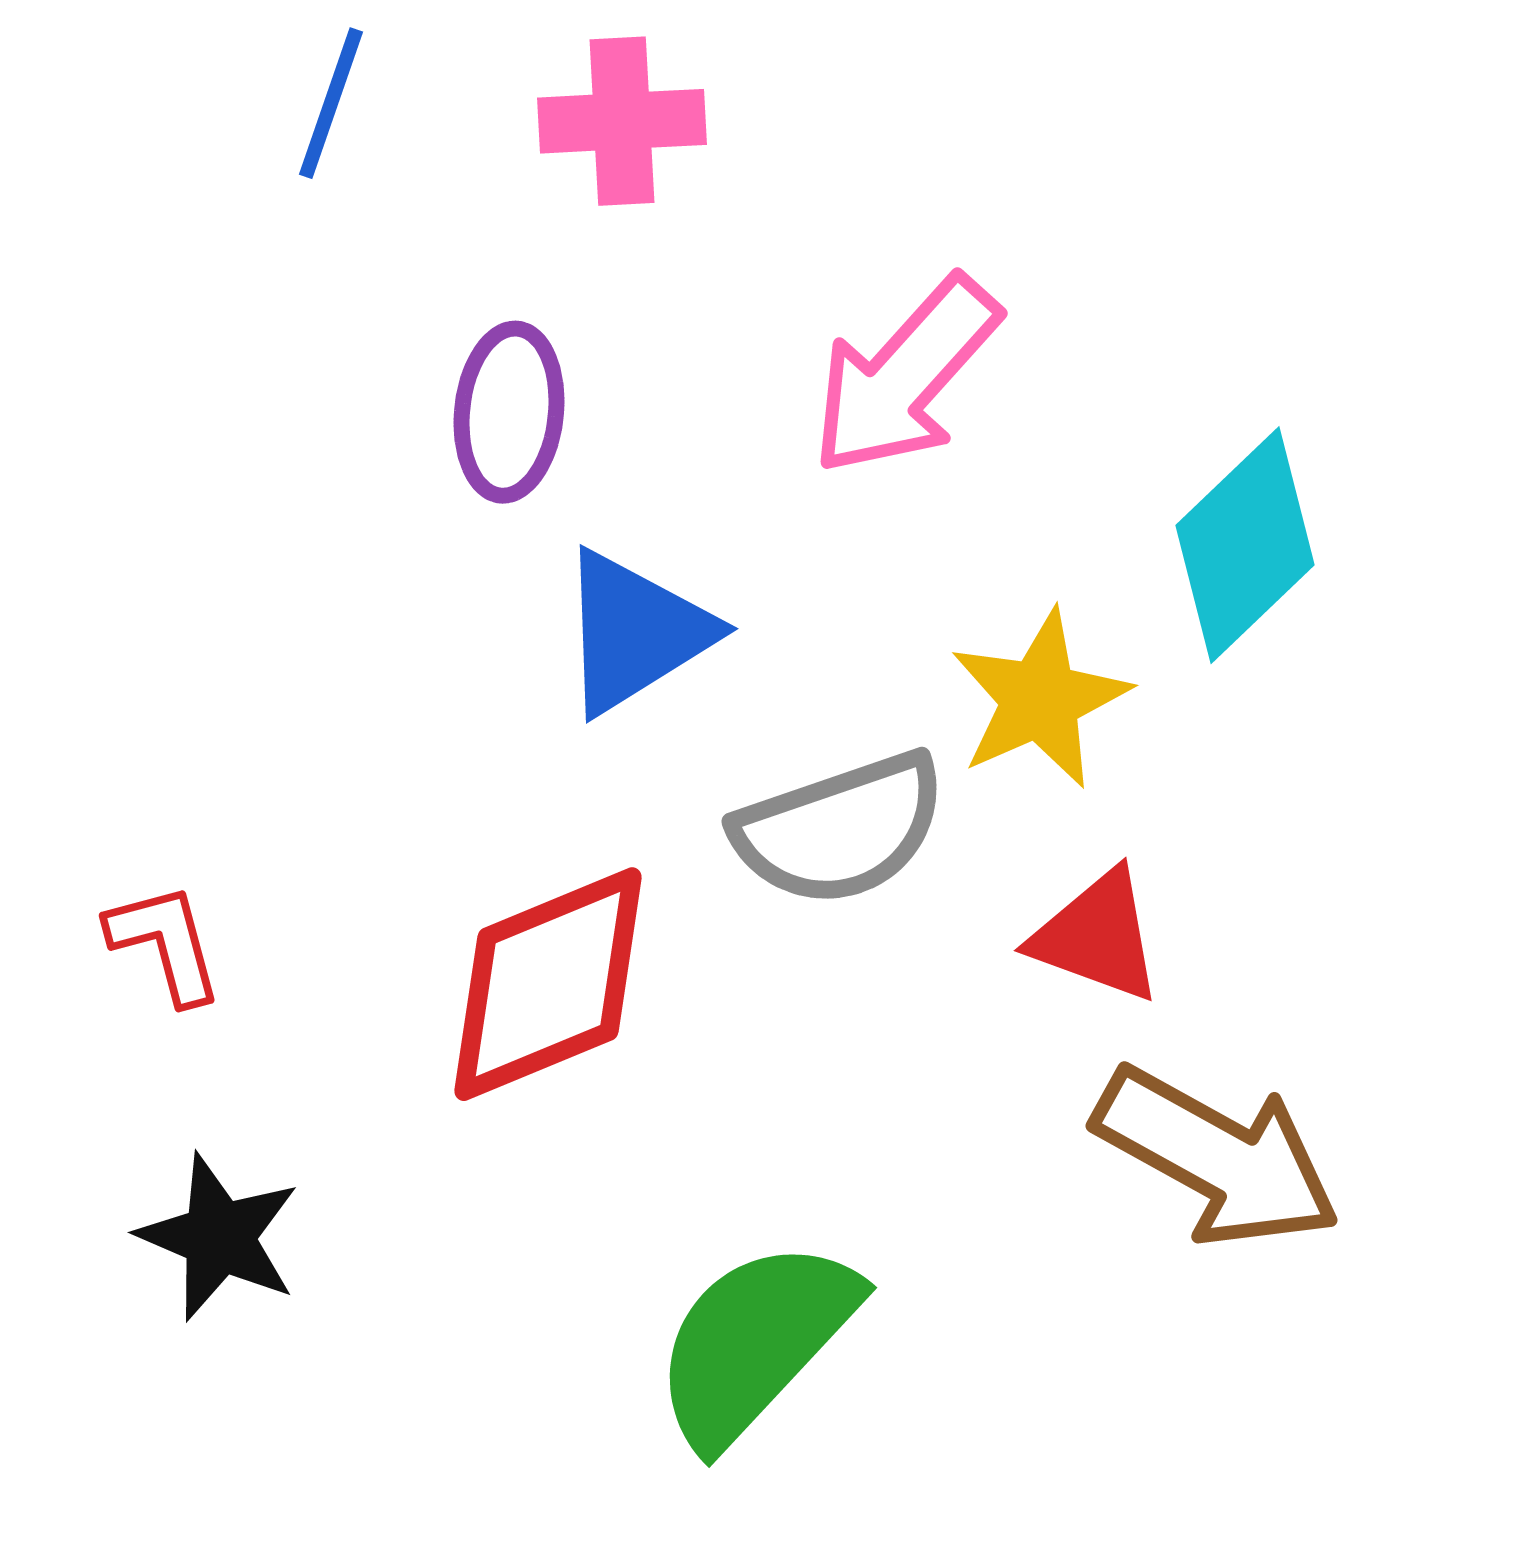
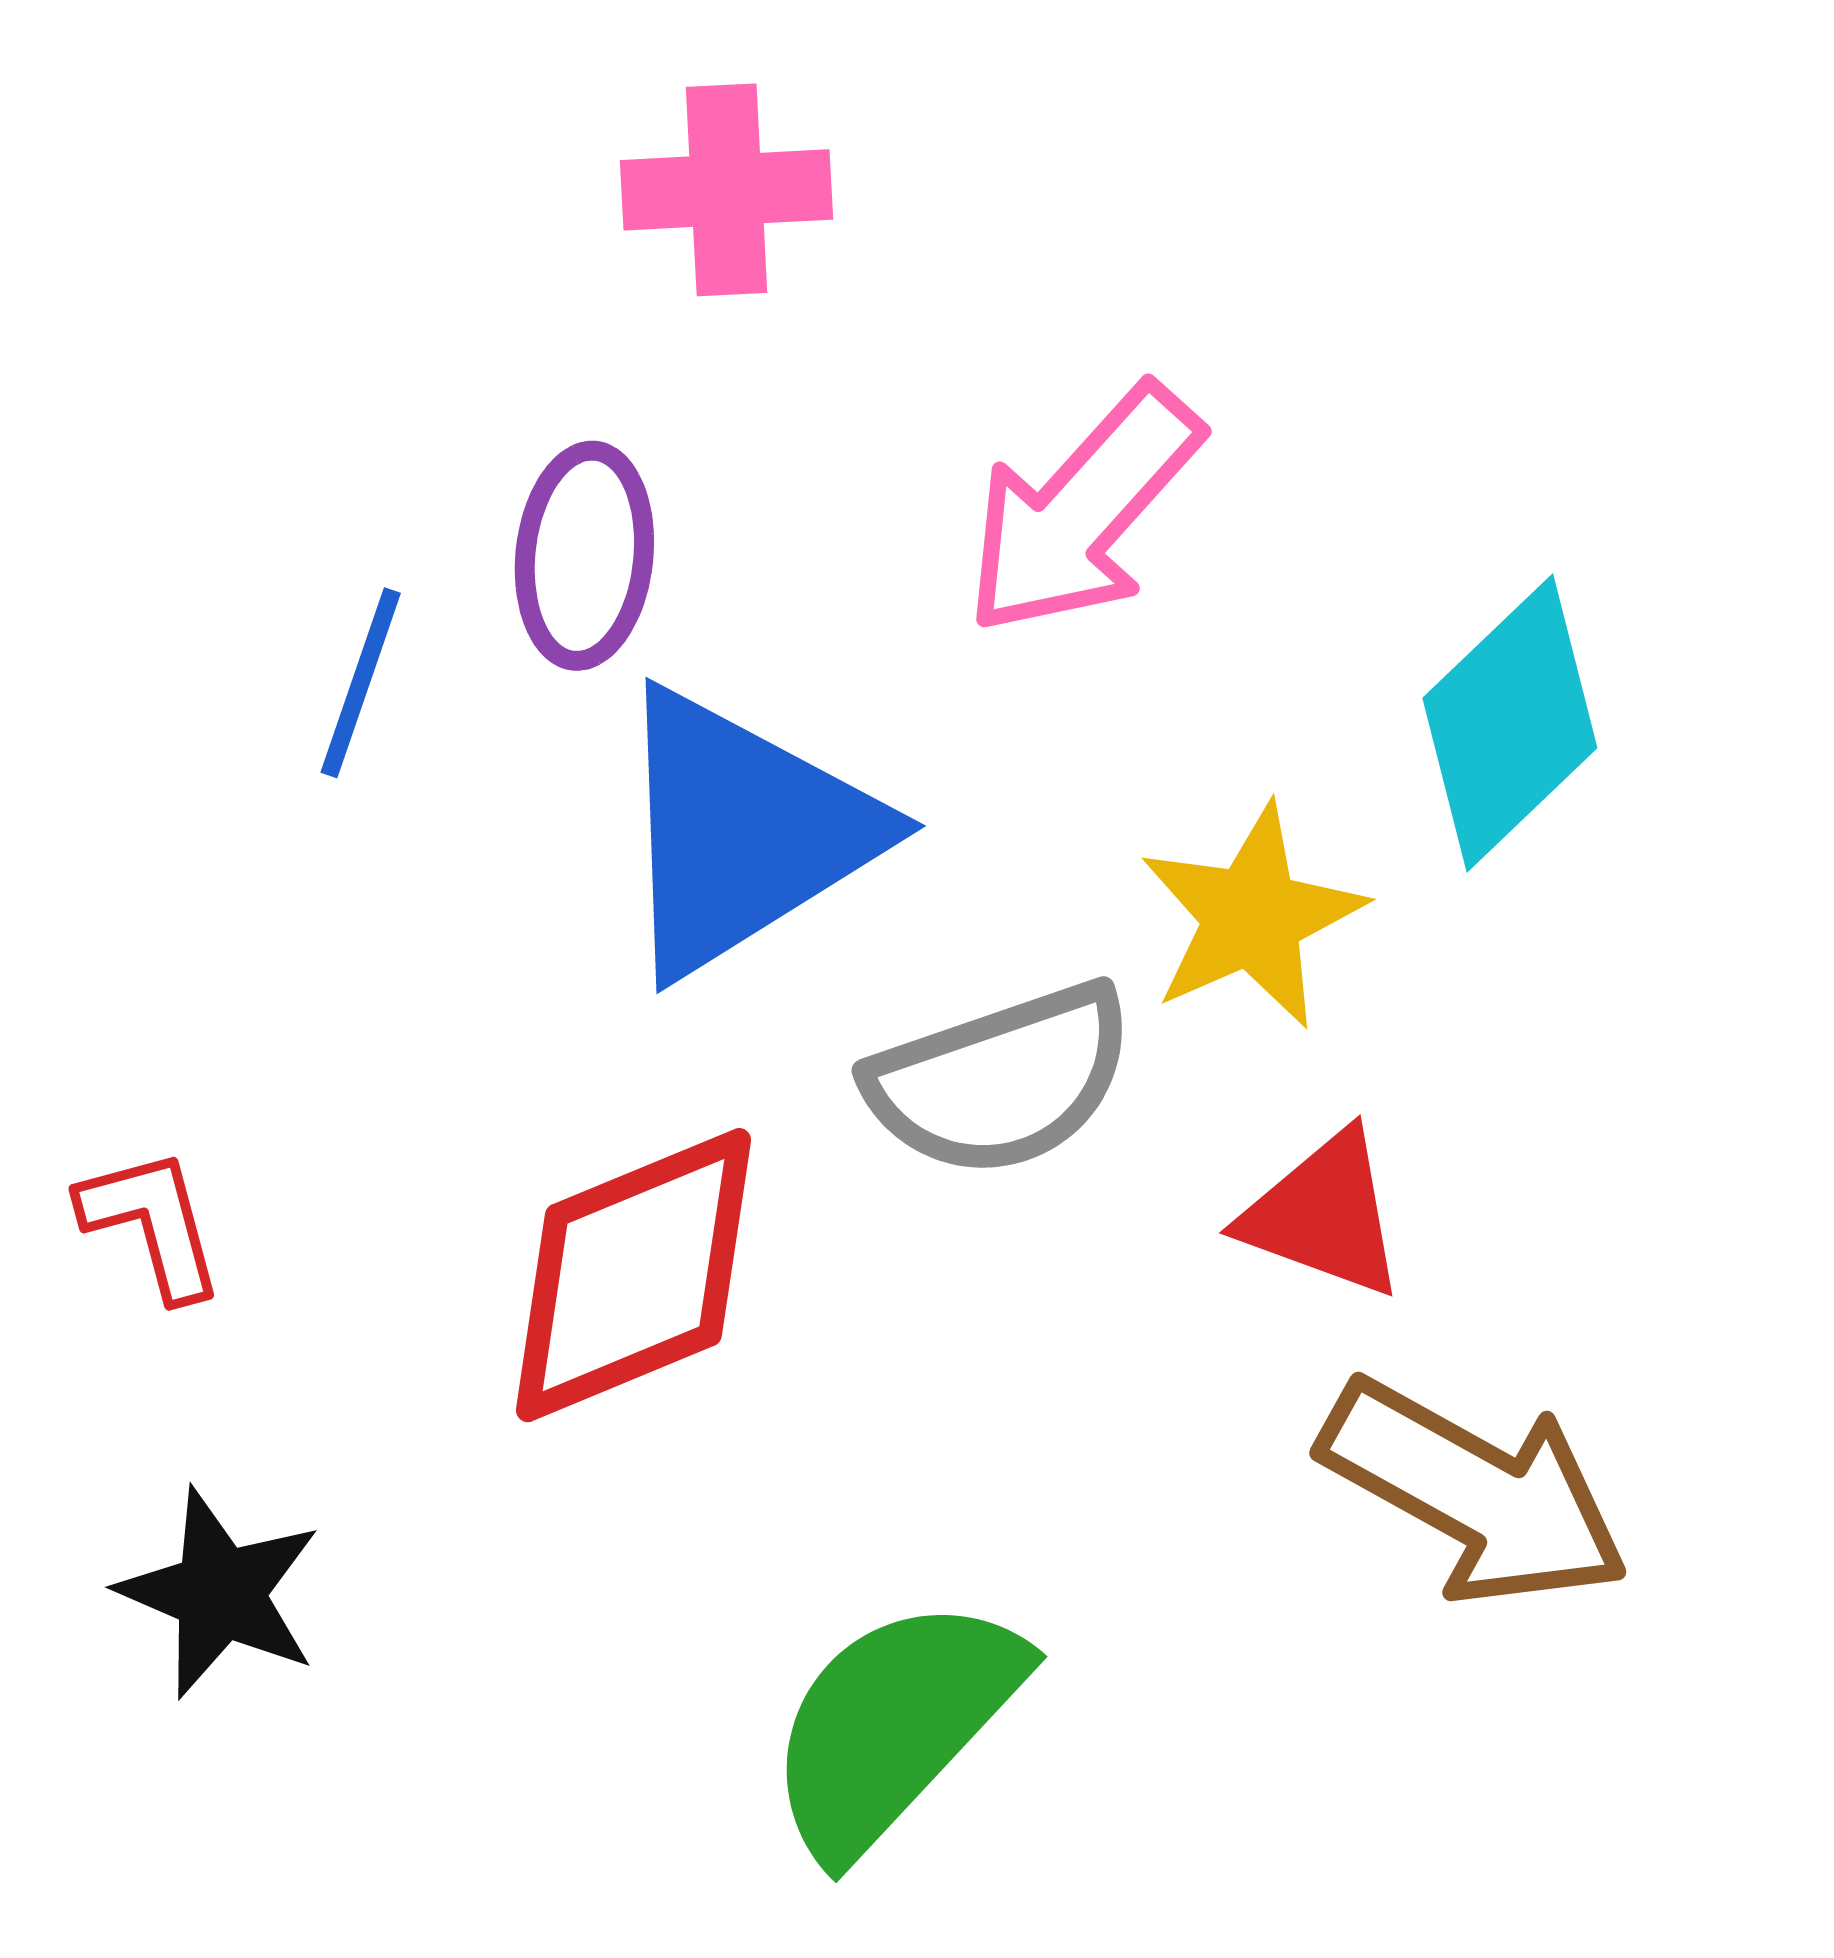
blue line: (331, 103) -> (361, 683), moved
blue triangle: (635, 632) -> (743, 832), size x1.4

